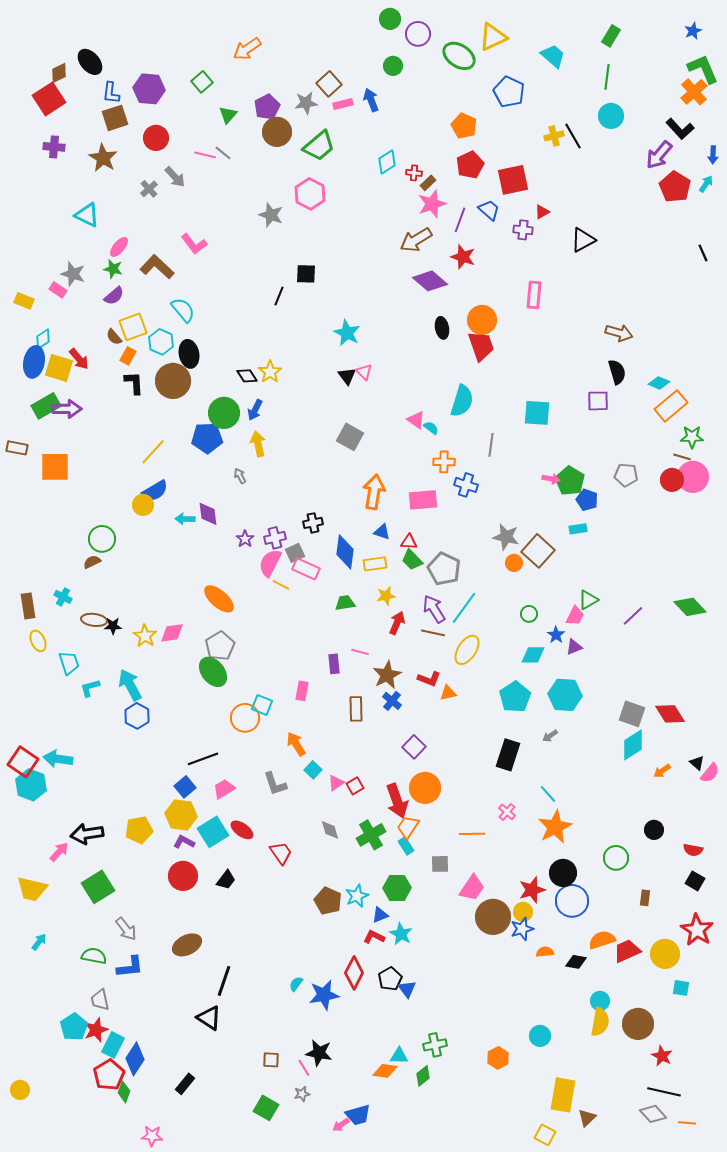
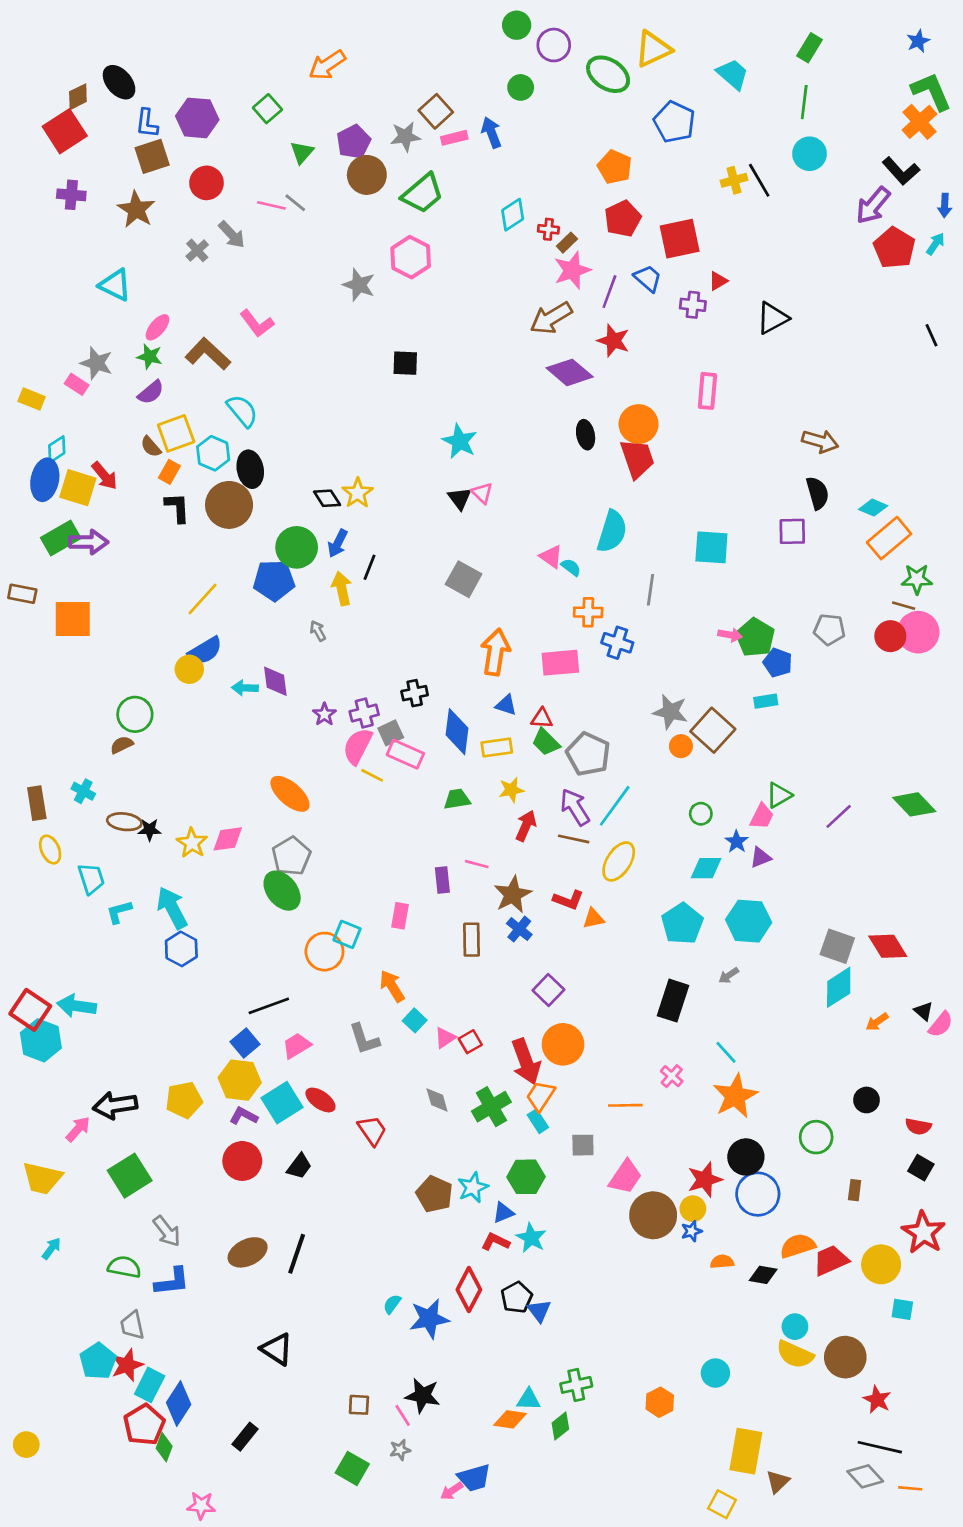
black line: (279, 296) -> (370, 567), moved
blue star: (522, 929) -> (692, 1231), size x0.7
black line: (224, 981) -> (297, 1254), moved
yellow semicircle: (600, 1022) -> (795, 1354), turned 104

